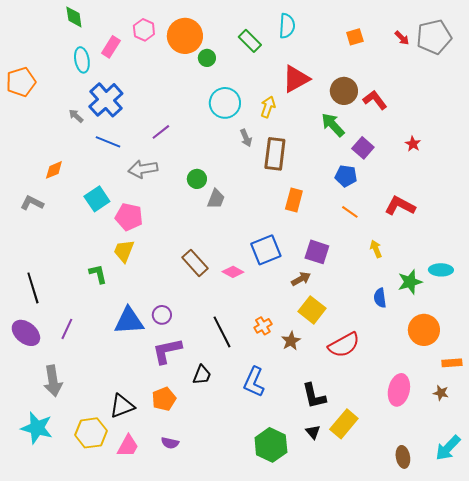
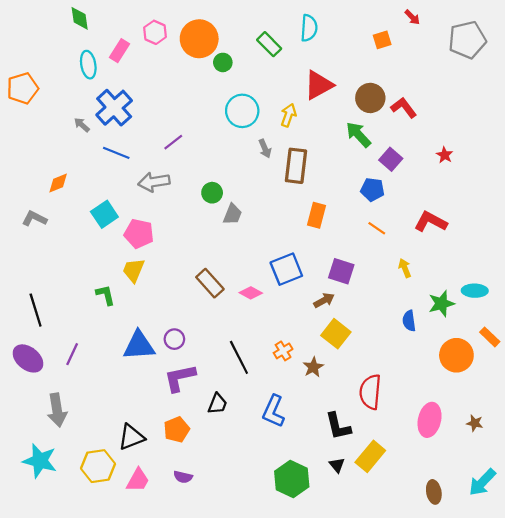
red arrow: (402, 38) -> (412, 17), moved
red semicircle: (344, 345) -> (370, 392), moved, turned 124
orange rectangle: (452, 363) -> (490, 337), moved, turned 48

